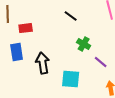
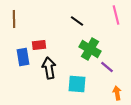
red rectangle: (26, 28) -> (39, 45), moved
green cross: (84, 44) -> (90, 49), size x1.5

